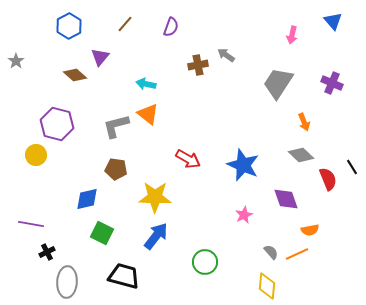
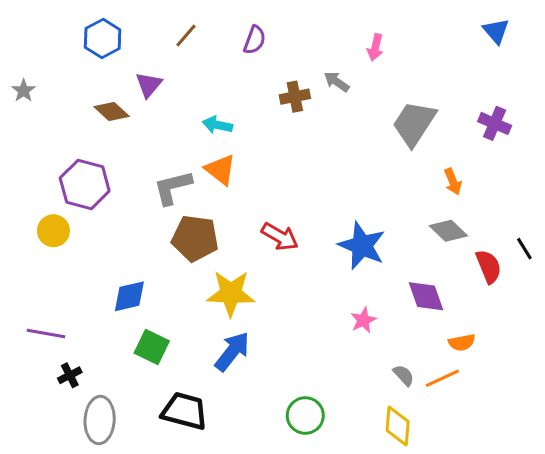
pink arrow: (292, 35) -> (375, 47), moved
brown pentagon: (116, 169) -> (195, 238), moved, size x1.4
green circle: (205, 262) -> (305, 416), moved

